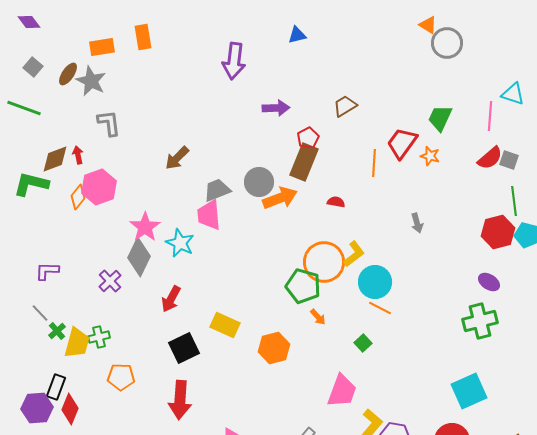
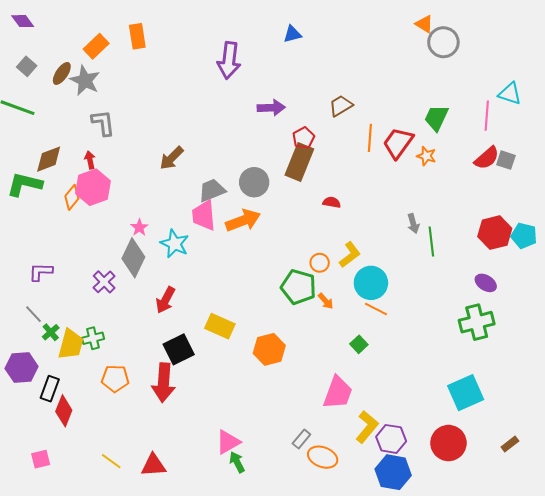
orange rectangle: (102, 47) -> (96, 46), turned -35
red arrow: (78, 155) -> (90, 160), moved
orange line: (374, 163) -> (370, 138), moved
orange arrow: (280, 198) -> (243, 220), moved
green line: (514, 201) -> (431, 242), moved
pink star: (145, 227) -> (139, 228), size x0.6
orange circle: (324, 262) -> (320, 263), size x0.5
orange arrow: (318, 317) -> (326, 301), moved
red arrow: (180, 400) -> (164, 383), moved
purple hexagon: (37, 408) -> (22, 367), moved

